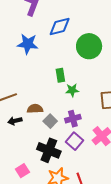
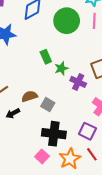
purple cross: (73, 119) -> (78, 82), moved, turned -35
purple square: (75, 141) -> (87, 131), moved
pink square: (22, 171) -> (42, 156), moved

